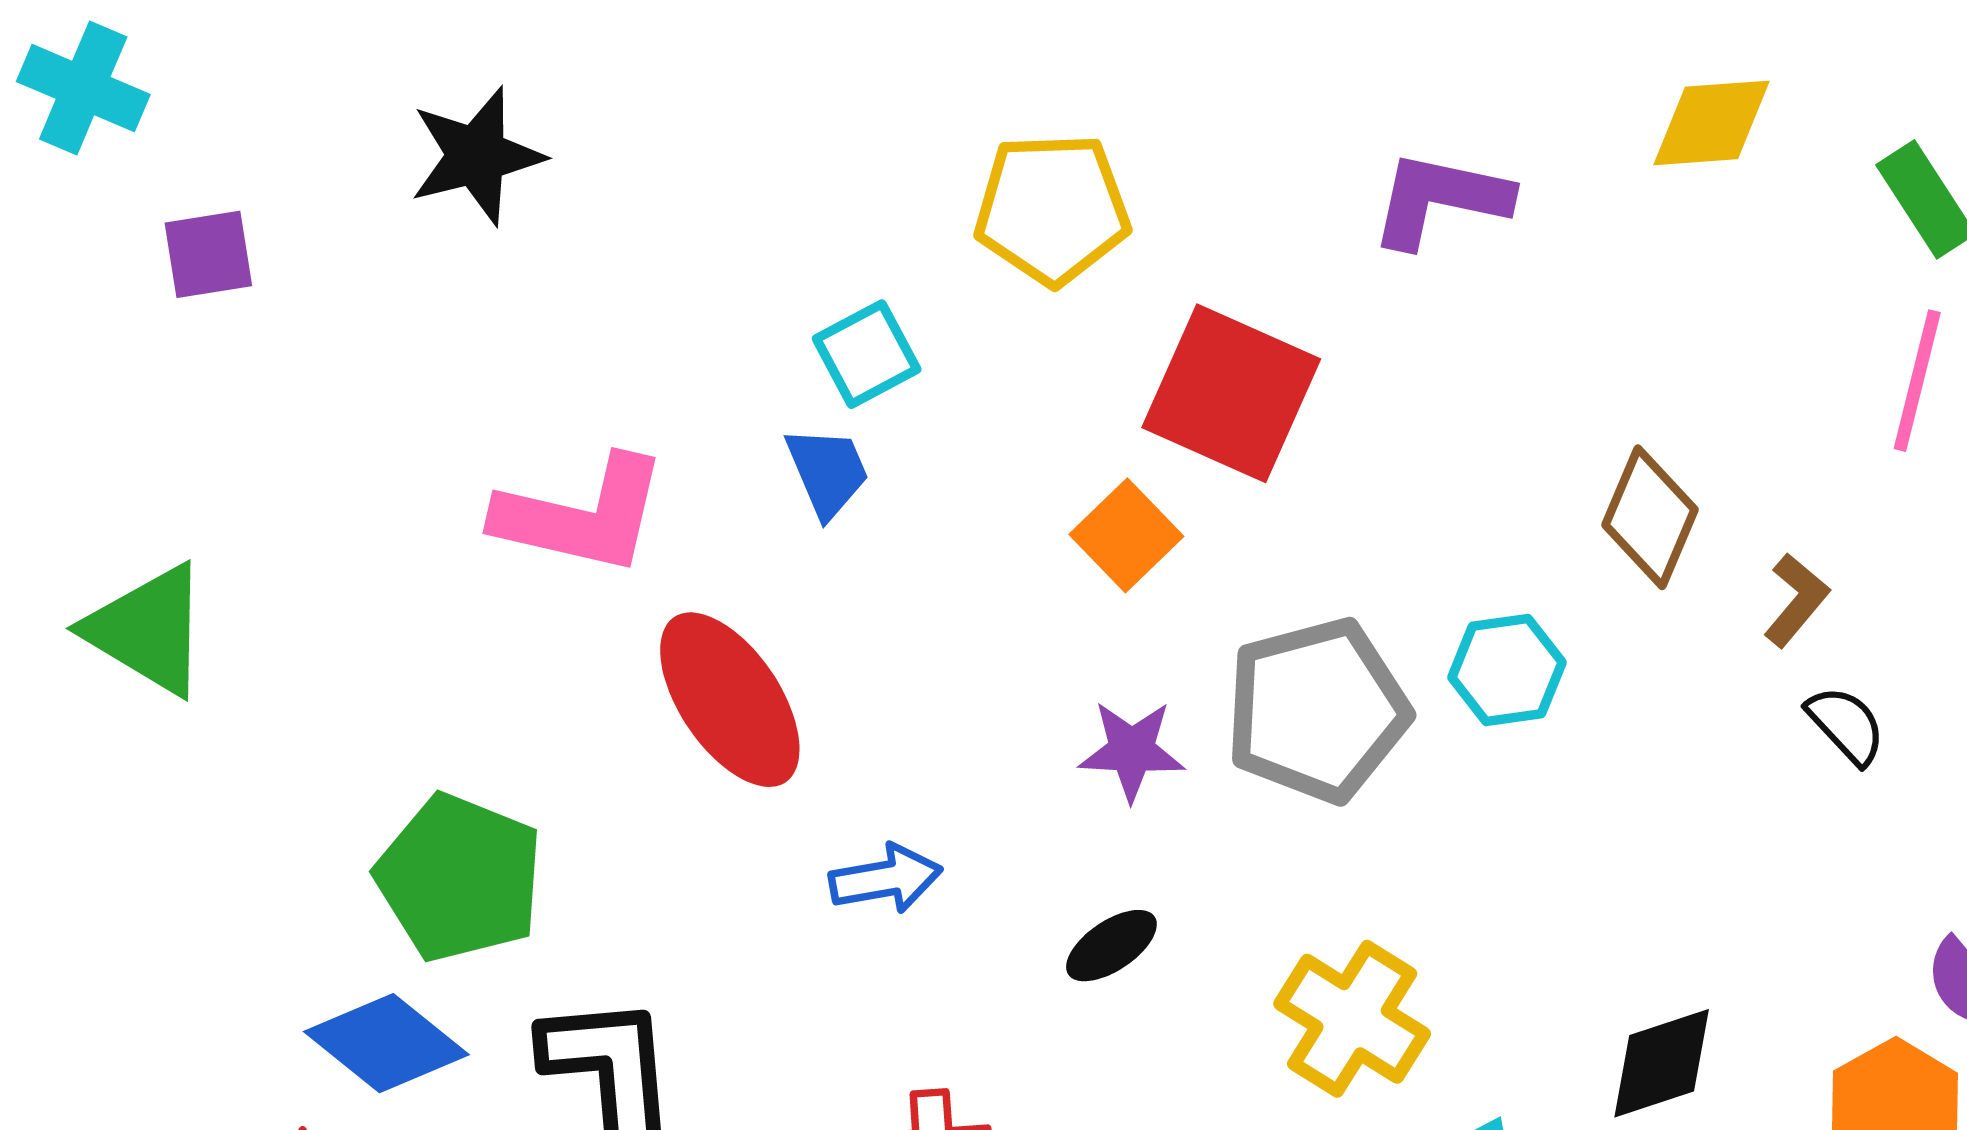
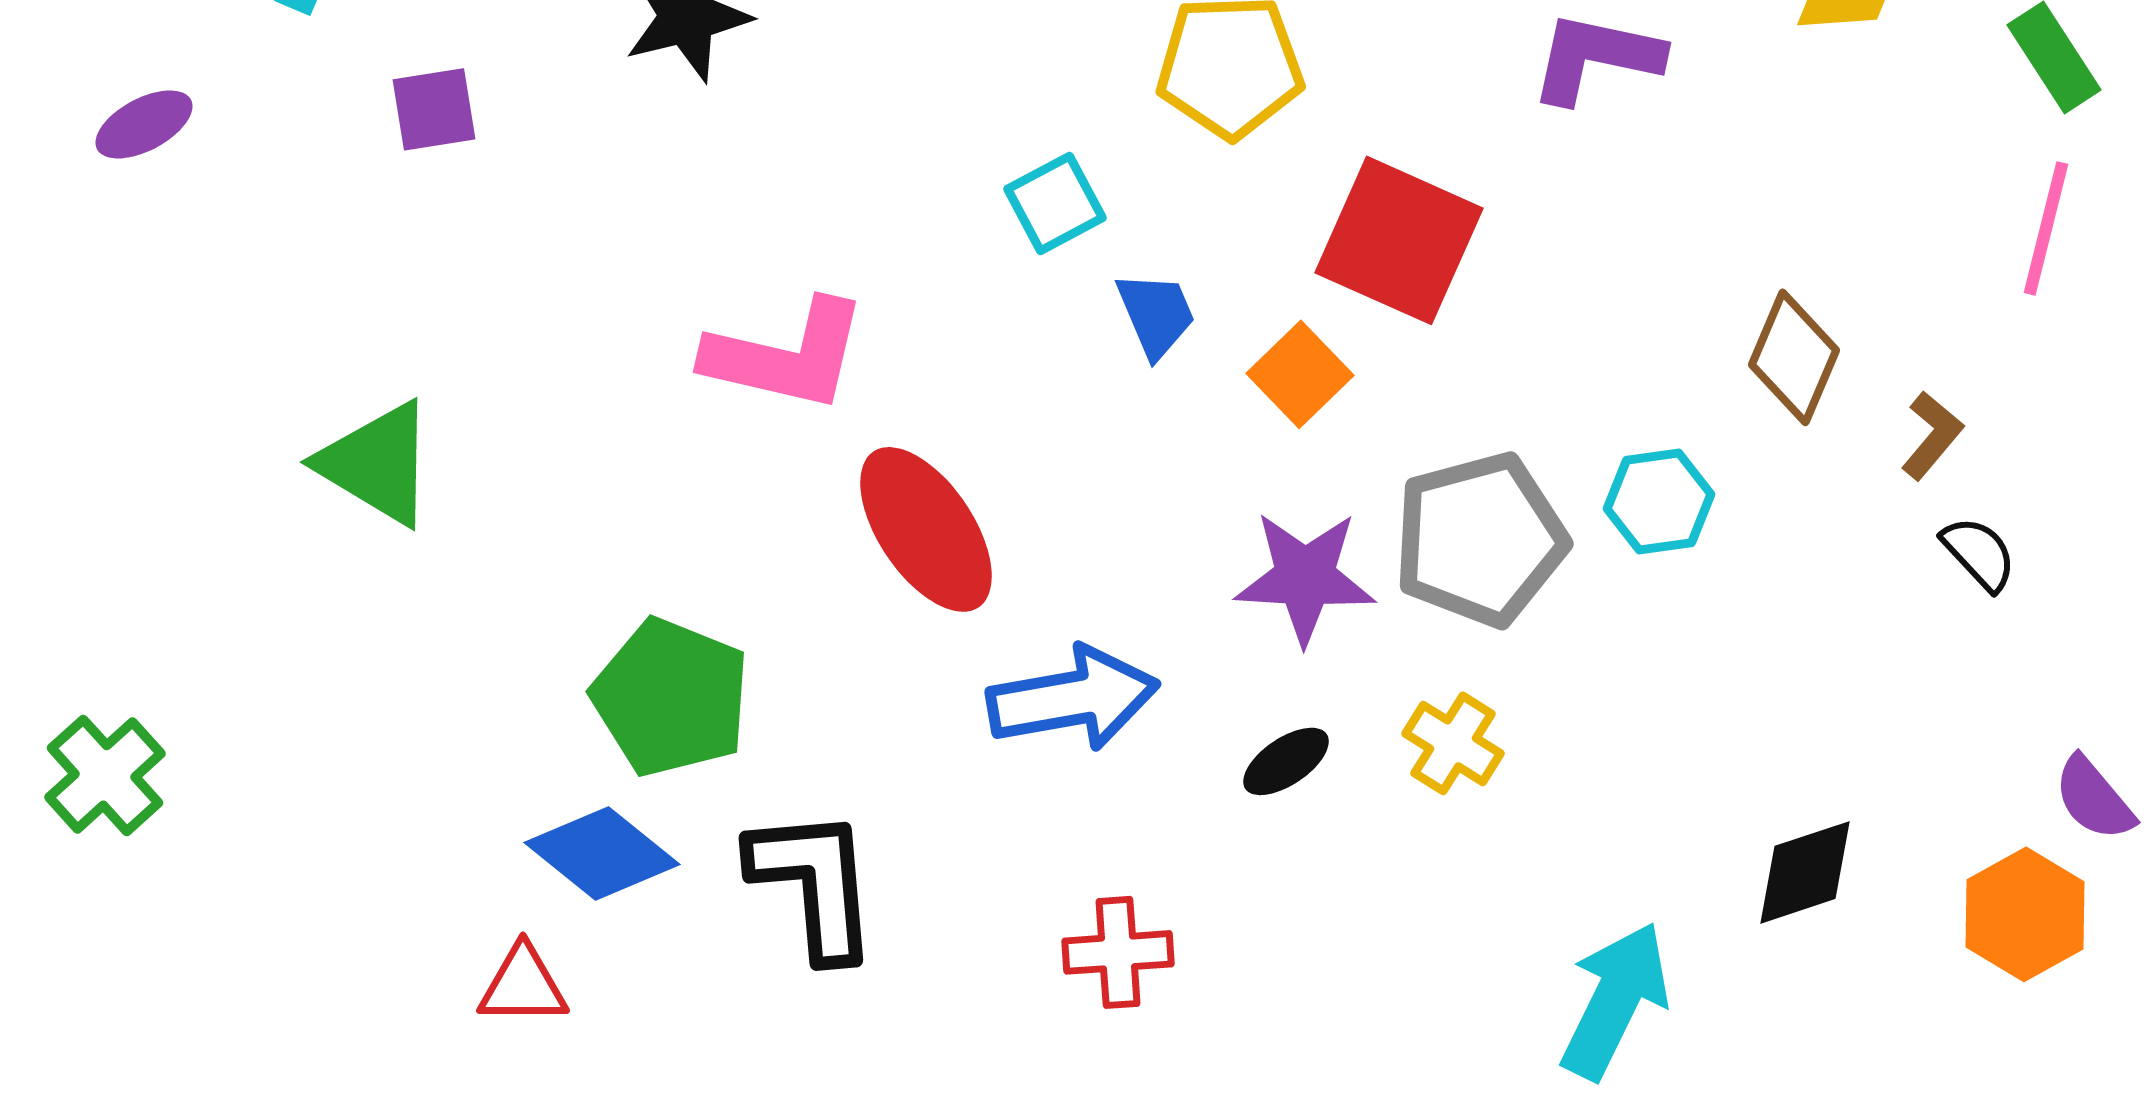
blue trapezoid: (827, 472) -> (1156, 314), moved
purple star: (1132, 751) -> (1305, 577), size x1.4
blue arrow: (886, 879) -> (1073, 698), size x1.6
yellow cross: (1352, 1019) -> (1453, 743), moved, size x0.7

